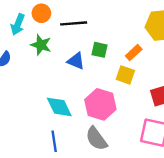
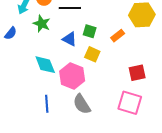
yellow square: (125, 75) -> (92, 54), moved
pink hexagon: (100, 104) -> (72, 76), moved
cyan diamond: (59, 107) -> (45, 65), moved

